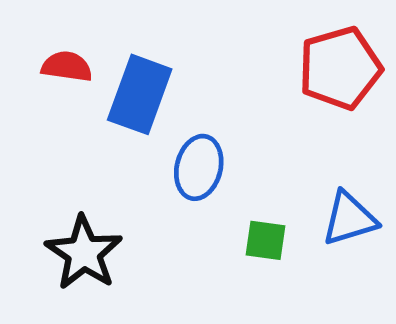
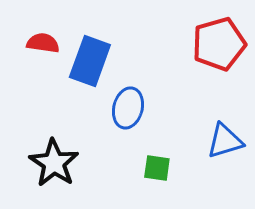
green square: (265, 240) -> (157, 168), moved

